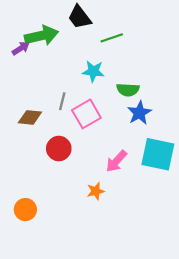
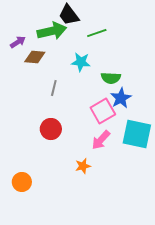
green arrow: (41, 36) -> (52, 31), moved
pink square: (86, 114) -> (103, 111), moved
brown diamond: (30, 117) -> (35, 57), moved

